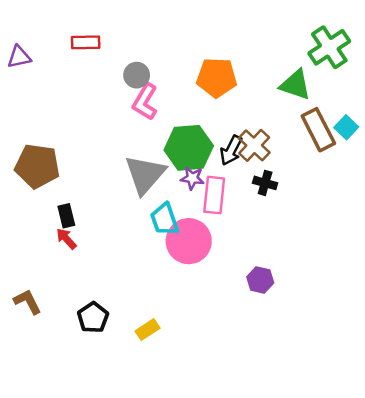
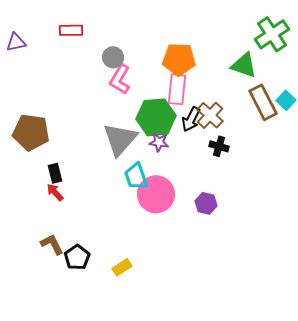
pink rectangle: (214, 195) -> (177, 89), moved
purple hexagon: (260, 280) -> (206, 203), moved
brown L-shape: (28, 302) -> (52, 244), moved

